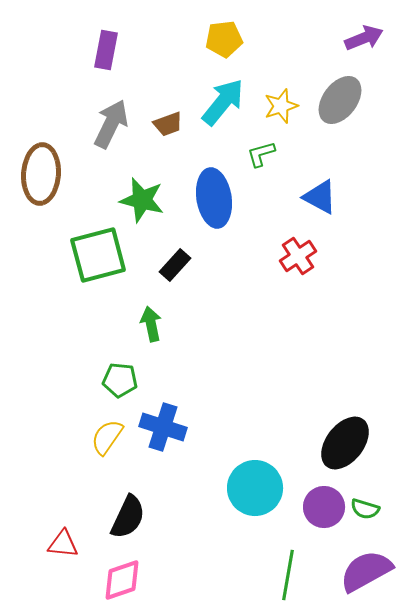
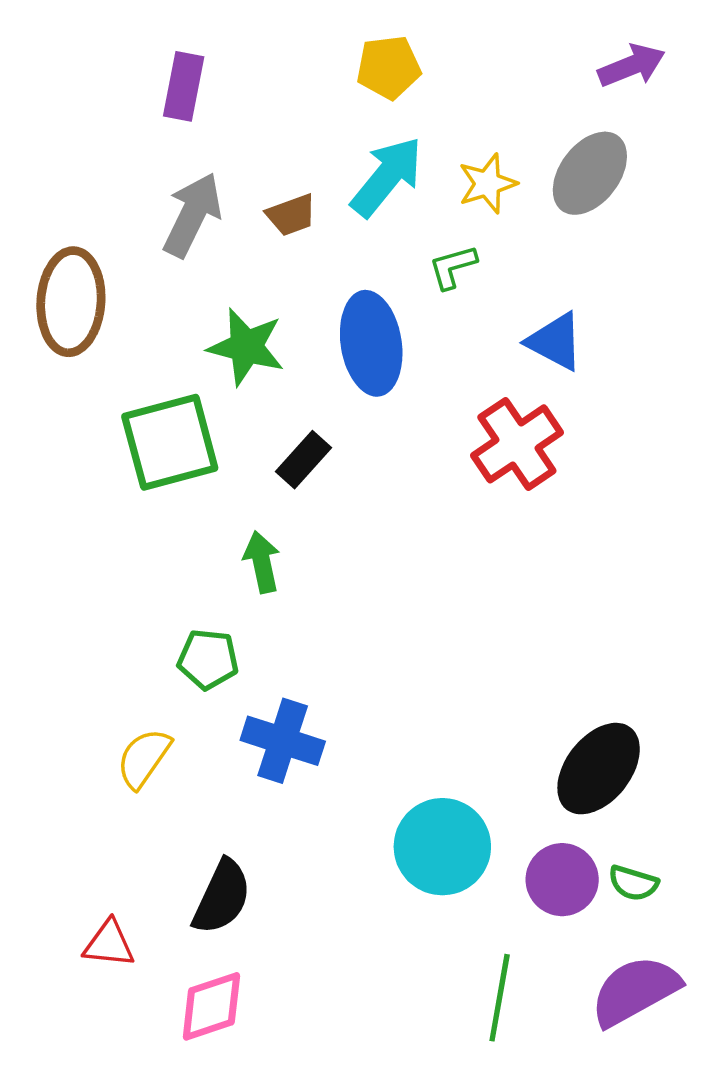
red cross: (298, 256) -> (517, 444), size x1.4
yellow semicircle: (107, 437) -> (144, 758), moved

